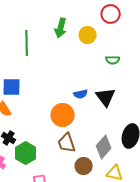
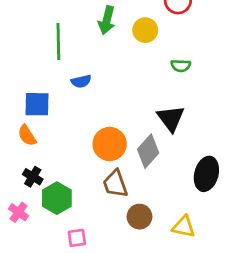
blue semicircle: (81, 94) -> (81, 81), moved
gray diamond: (104, 147) -> (148, 151), moved

